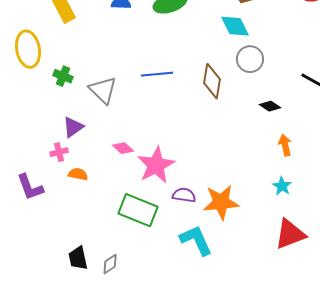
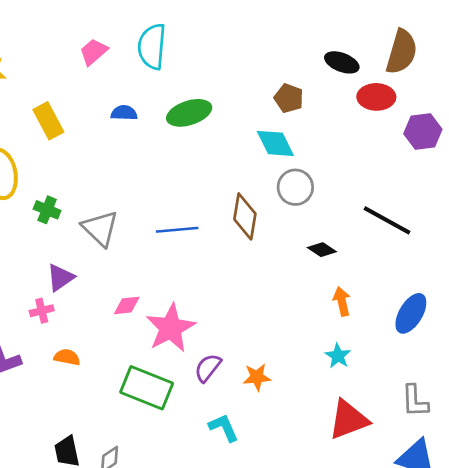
blue line: (157, 74) -> (177, 230), moved
pink diamond: (123, 148) -> (127, 305), turned -50
orange semicircle: (78, 174) -> (67, 357), moved
purple semicircle: (184, 195) -> (208, 368), turned -60
orange star: (221, 202) -> (257, 377), size x0.6
cyan L-shape: (196, 240) -> (224, 428), size x0.7

